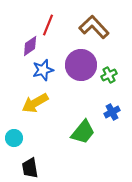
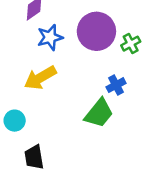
blue cross: (112, 112) -> (116, 85), moved

